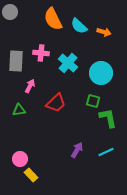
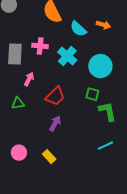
cyan semicircle: (79, 26) -> (78, 29), moved
purple arrow: (77, 150) -> (55, 123), moved
yellow rectangle: (31, 175) -> (49, 157), moved

